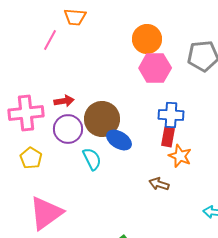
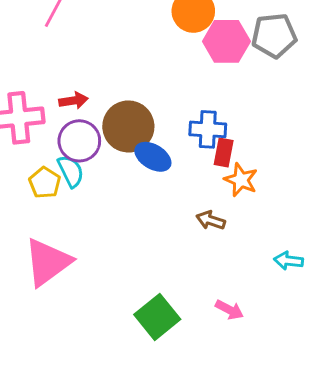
pink hexagon: (155, 68) -> (226, 41), moved
blue cross: (171, 115) -> (208, 129), moved
yellow pentagon: (31, 158) -> (45, 183), moved
cyan semicircle: (92, 159) -> (71, 171), moved

